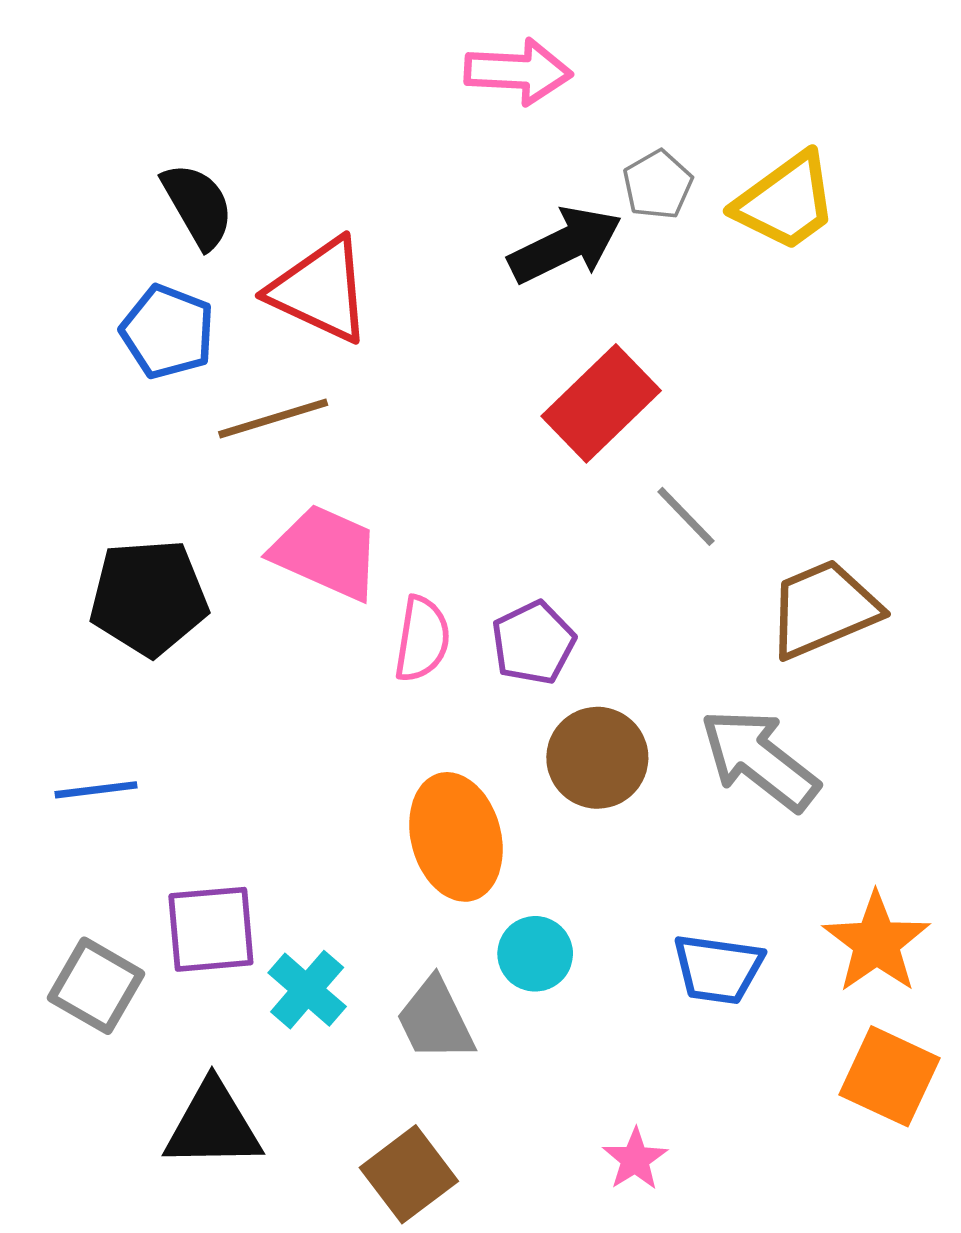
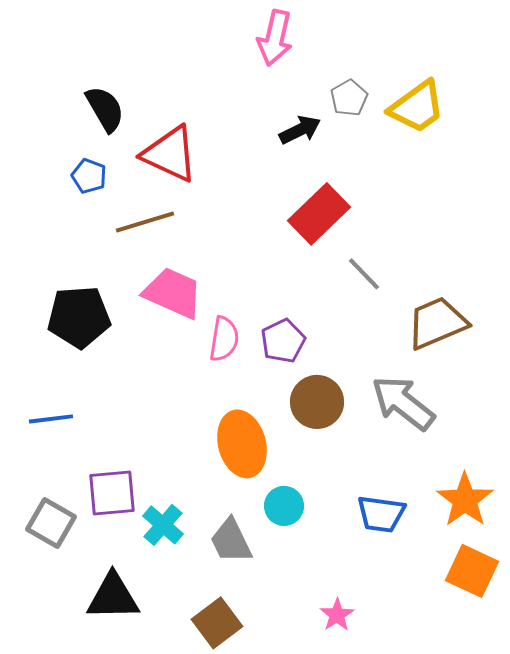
pink arrow: (518, 72) -> (275, 38), turned 100
black arrow: (565, 245) -> (300, 130), size x0.7
blue pentagon: (168, 332) -> (89, 176), size x0.7

